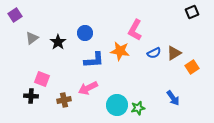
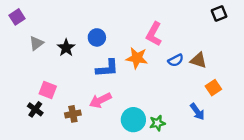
brown triangle: (174, 53) -> (198, 60), turned 49
orange square: (192, 67) -> (213, 88), moved
black cross: (31, 96) -> (35, 109), turned 32

